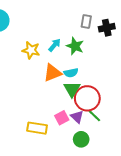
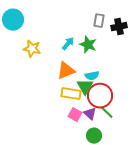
yellow star: (31, 50) -> (32, 49), moved
cyan semicircle: (71, 73) -> (92, 76), moved
pink square: (62, 118) -> (75, 115), turned -32
yellow rectangle: (37, 128) -> (71, 94), moved

